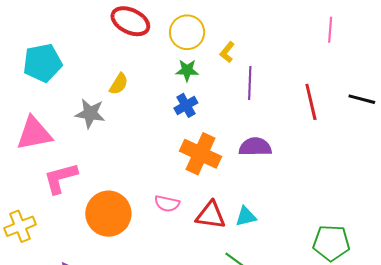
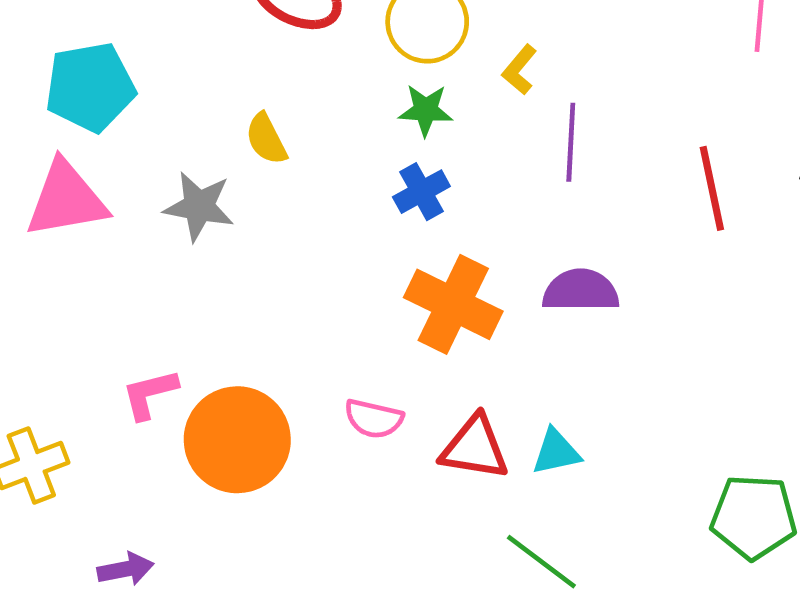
yellow semicircle: (119, 84) -> (266, 139), turned 120
pink triangle: (34, 133) -> (66, 199), moved
pink L-shape: (61, 178) -> (150, 394), moved, size x0.7

